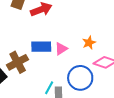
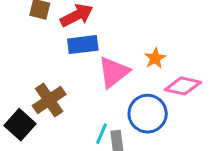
blue rectangle: (41, 47) -> (83, 45), moved
pink triangle: (61, 49) -> (114, 72), size x1.6

